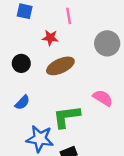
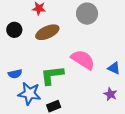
pink semicircle: (103, 98) -> (83, 60), size x1.4
blue semicircle: (22, 102) -> (15, 74), moved, turned 32

